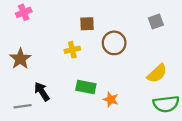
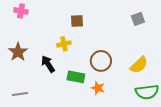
pink cross: (24, 12) -> (21, 11), turned 32
brown circle: (114, 43) -> (101, 61), moved
black arrow: (42, 92) -> (48, 64), moved

